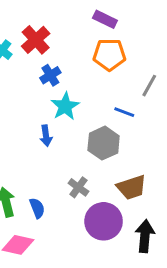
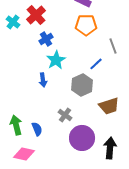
gray line: (149, 86) -> (113, 46), turned -49
blue line: (124, 112) -> (96, 64), turned -64
brown trapezoid: (132, 187) -> (109, 106), moved

